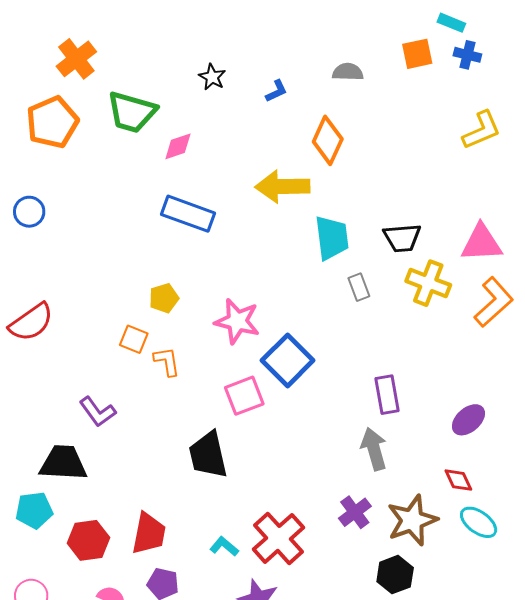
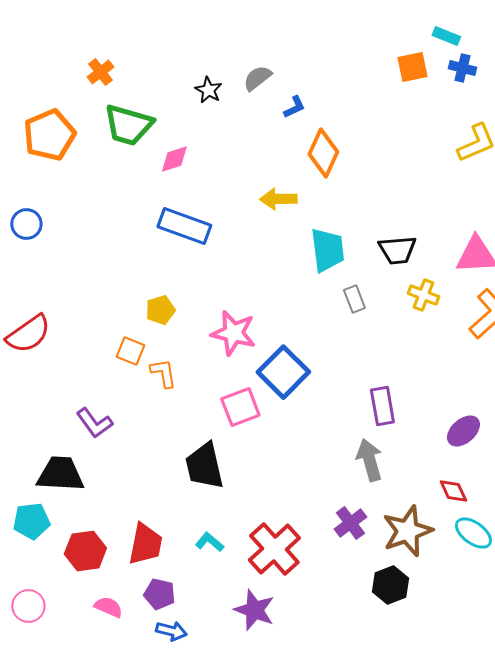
orange cross: (76, 59) -> (100, 72), moved, size x0.7
gray semicircle: (348, 72) -> (257, 78), moved, turned -40
blue L-shape: (276, 91) -> (294, 107), moved
yellow arrow: (282, 187) -> (278, 199), size x0.7
yellow cross: (428, 283) -> (423, 295), size x0.7
cyan L-shape: (224, 546) -> (209, 542), moved

